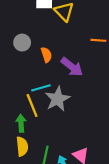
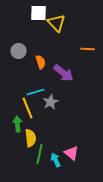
gray star: (57, 99) -> (51, 102), size x0.7
yellow semicircle: (22, 146) -> (31, 138), moved

